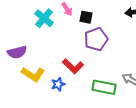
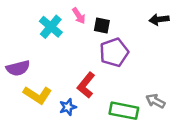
red L-shape: (73, 66) -> (86, 85), turned 85

